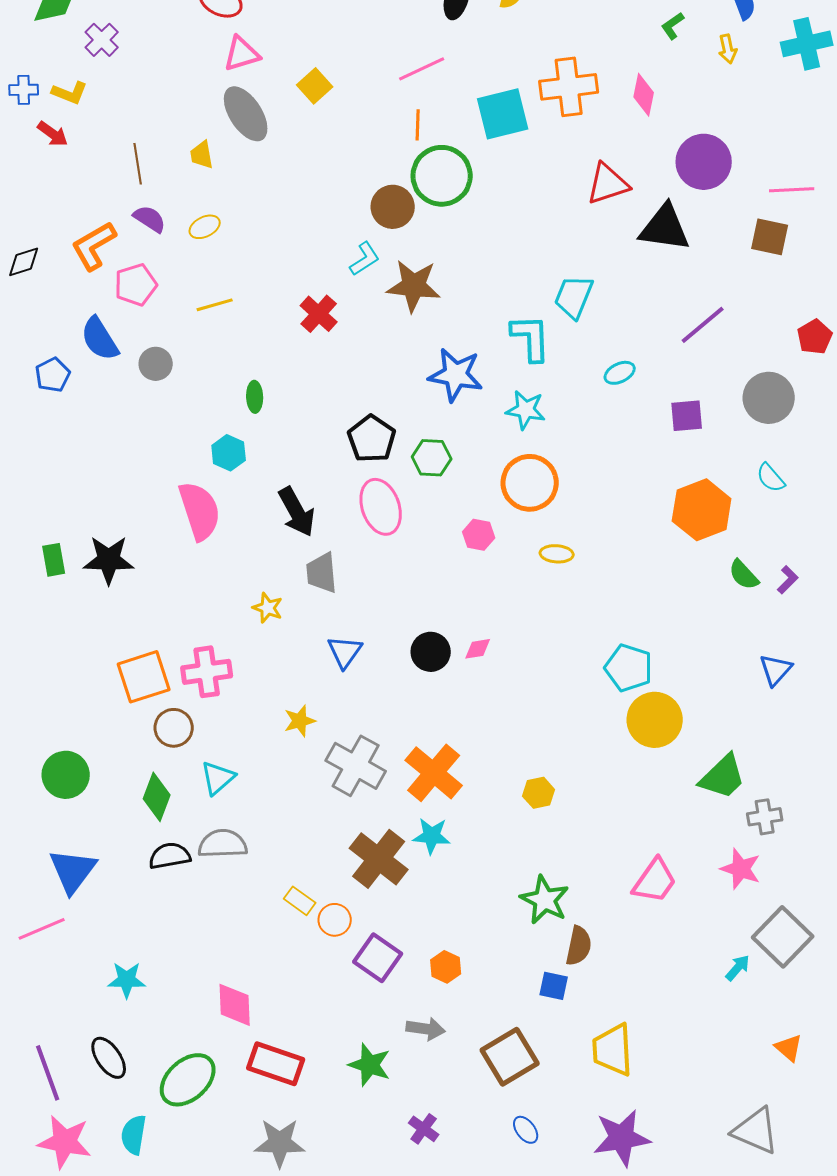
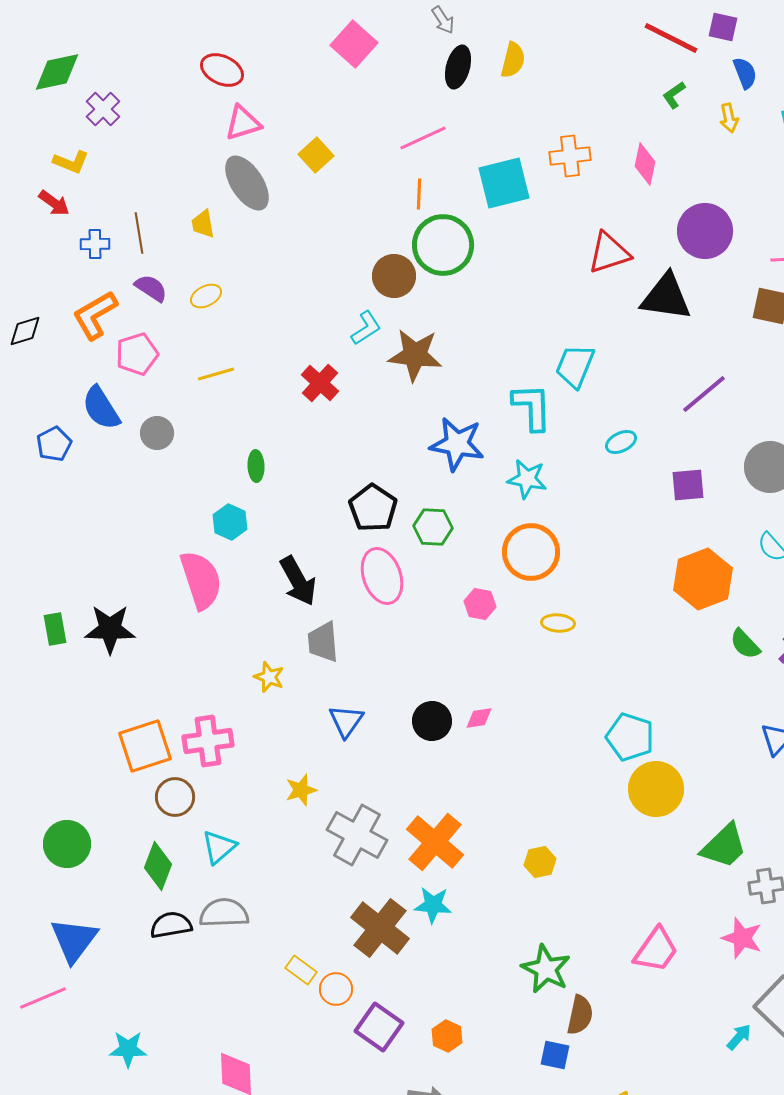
orange cross: (569, 87) -> (570, 156), size x0.7
blue cross: (24, 90) -> (95, 244), moved

